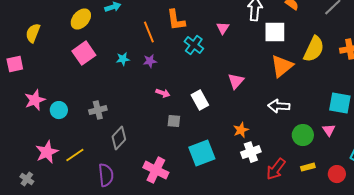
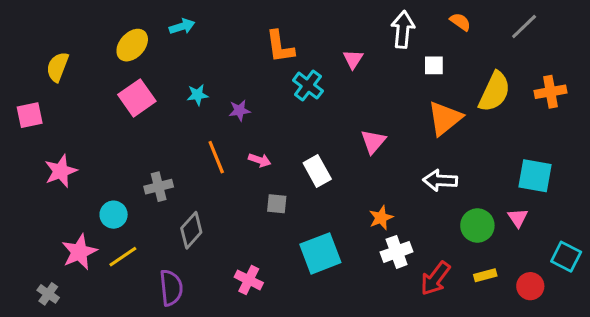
orange line: (149, 32) -> (216, 157), moved
white square: (275, 32) -> (434, 65), size x0.6
cyan star: (123, 59) -> (197, 95), moved
cyan circle: (59, 110) -> (114, 215), moved
pink cross: (156, 170) -> (249, 280), size x0.7

